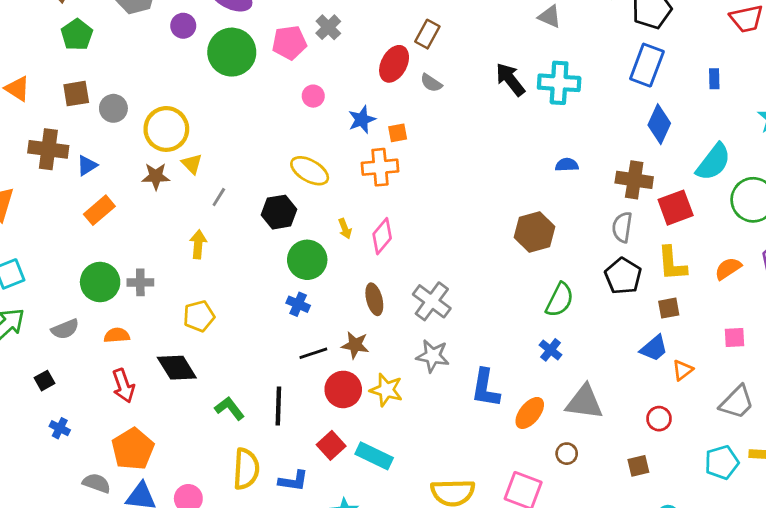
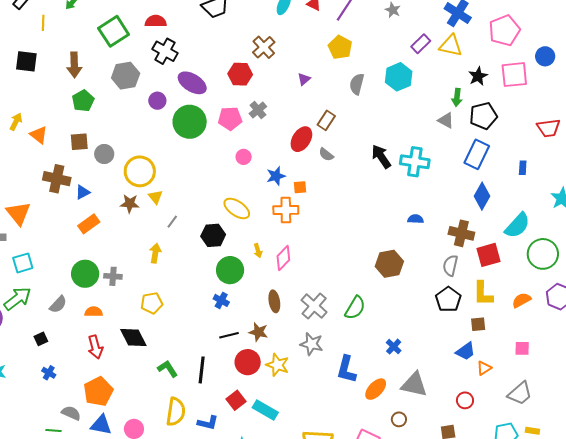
gray triangle: (550, 17) -> (446, 120), moved
green semicircle: (560, 300) -> (355, 308), moved
gray semicircle: (65, 329) -> (58, 304), turned -30

